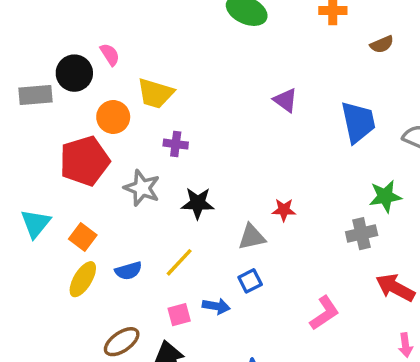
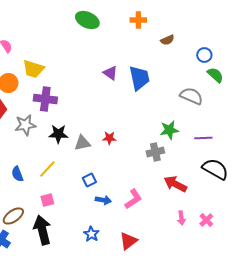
blue trapezoid: (358, 122) -> (139, 78), moved
purple cross: (176, 144) -> (45, 99), size x1.6
gray star: (142, 188) -> (25, 125), turned -30
gray triangle: (252, 237) -> (82, 143), moved
blue semicircle: (128, 271) -> (17, 174), turned 84
blue arrow: (216, 306) -> (103, 200), moved

